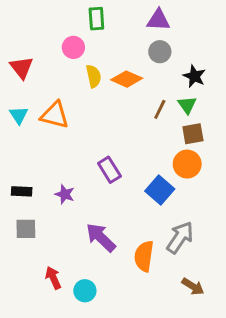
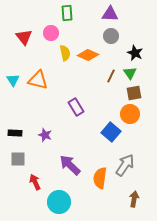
red triangle: (22, 68) -> (24, 37), moved
purple rectangle: (109, 170) -> (76, 107), moved
red arrow: (53, 278) -> (35, 182), moved
brown arrow: (193, 286) -> (134, 199), turned -112
cyan circle: (85, 291) -> (59, 202), size x1.5

